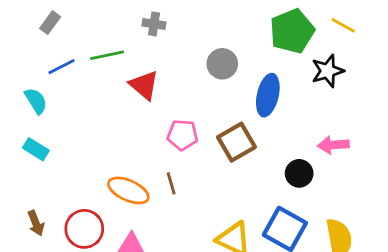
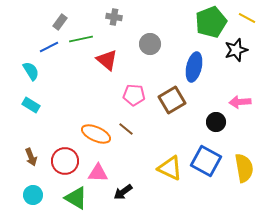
gray rectangle: (50, 23) -> (60, 22), moved
gray circle: (222, 64) -> (150, 44), moved
brown line: (171, 183) -> (126, 129), turned -35

